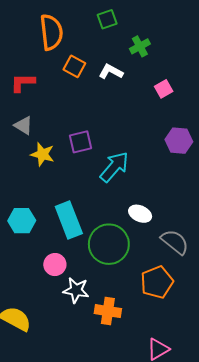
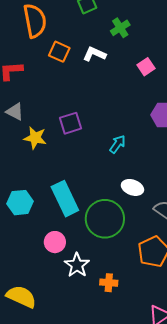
cyan arrow: (114, 167) -> (118, 144), moved, size x0.6
white star: (76, 290) -> (77, 265), turned 30
orange cross: (108, 311) -> (109, 283), size x0.7

